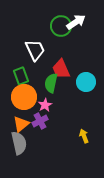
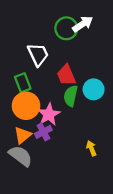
green semicircle: (51, 83) -> (71, 96), moved
pink star: (45, 105) -> (49, 114), size x1.5
gray semicircle: (19, 143) -> (21, 156), turned -40

